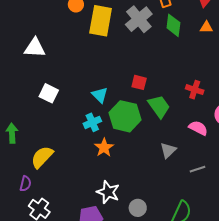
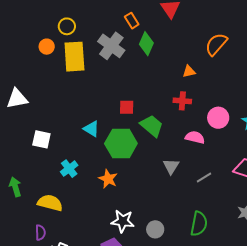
green diamond: (173, 25) -> (146, 44), turned 30
orange triangle: (206, 27) -> (189, 72), moved
cyan cross: (92, 122) -> (69, 169), moved
yellow semicircle: (42, 157) -> (50, 203), turned 75

